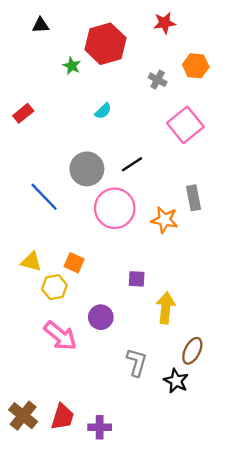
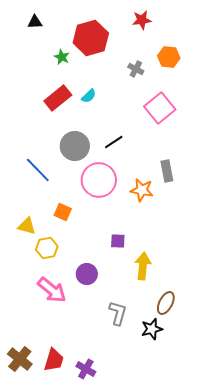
red rectangle: (23, 113) -> (58, 98), moved, size x1.5
orange square: (74, 263) -> (63, 212), moved
black star: (176, 381) -> (152, 329), turned 30
purple cross: (100, 427) -> (86, 369), turned 30

